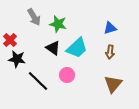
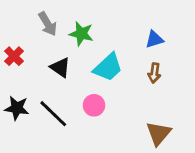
black triangle: (53, 48) -> (60, 67), moved
black star: (17, 59) -> (17, 108), moved
brown triangle: (113, 84) -> (159, 133), moved

